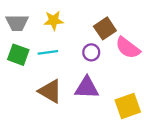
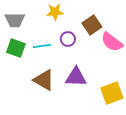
yellow star: (54, 20) -> (55, 12), moved
purple circle: (91, 52) -> (68, 39), moved

